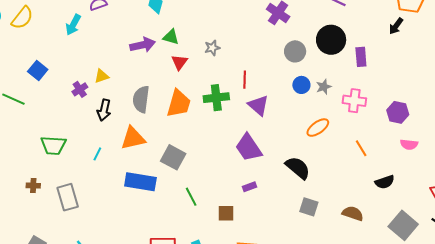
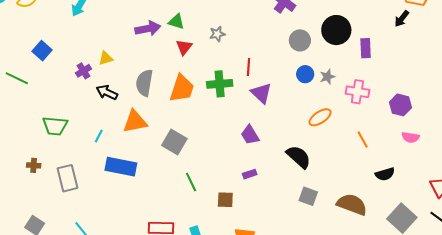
black arrow: (104, 110) -> (107, 92), turned 100
purple trapezoid: (249, 148) -> (250, 135), size x0.7
blue rectangle: (140, 182) -> (121, 167), moved
brown semicircle: (353, 213) -> (352, 204), size x1.4

